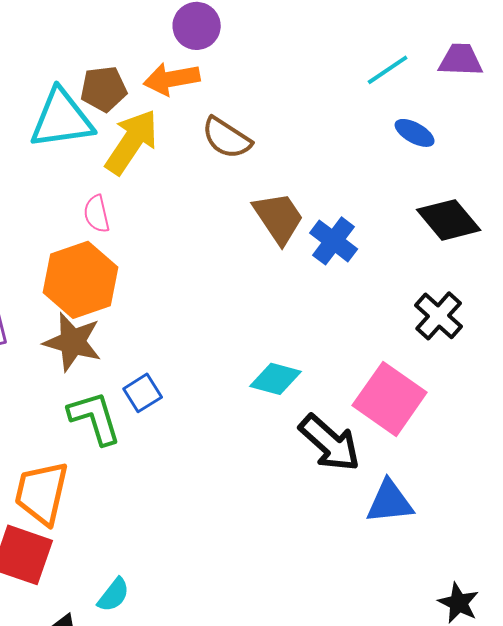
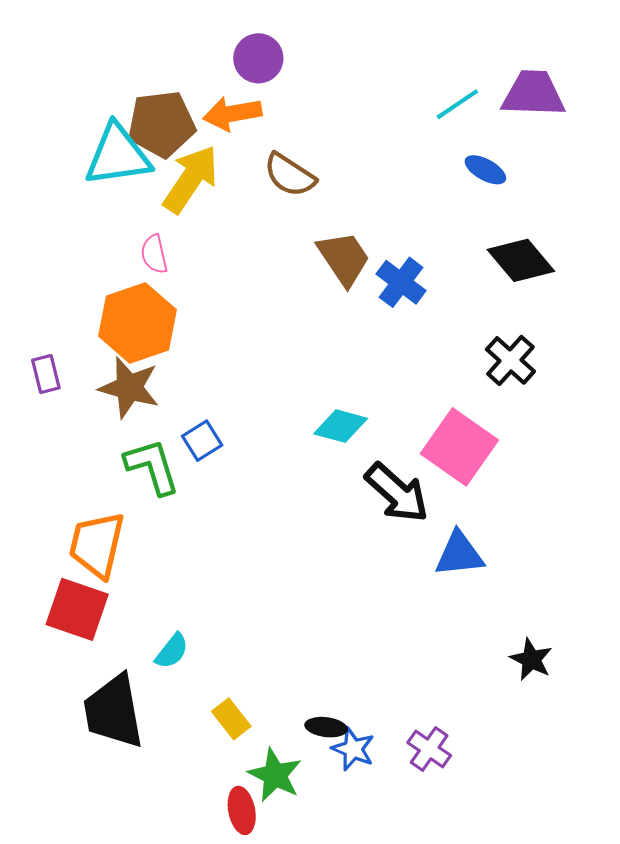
purple trapezoid: (461, 60) -> (533, 94), size x1.4
brown pentagon: (104, 89) -> (161, 124), size x1.4

